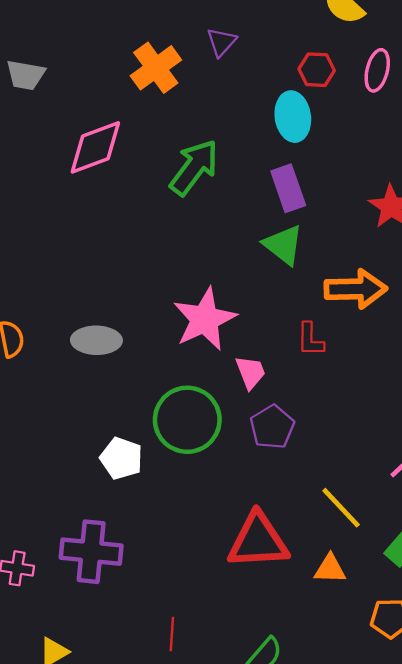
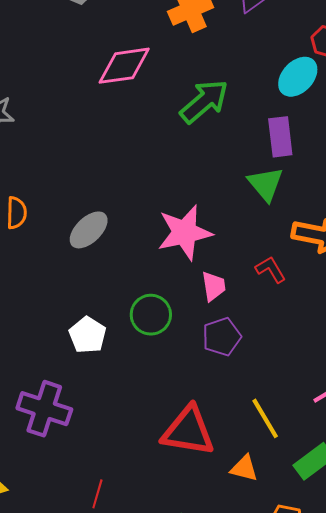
cyan ellipse: (293, 117) -> (298, 77), turned 39
red L-shape: (310, 339) -> (271, 269), turned 136
gray ellipse: (96, 340) -> (89, 230), turned -57
green circle: (187, 420) -> (151, 315), size x0.7

